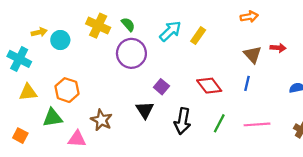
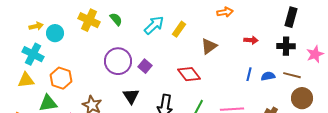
purple circle: (131, 53) -> (118, 61), moved
brown triangle: (253, 54) -> (209, 46), moved, turned 36
cyan cross: (19, 59) -> (33, 54), moved
blue line: (247, 83) -> (249, 74), moved
purple square: (161, 87) -> (145, 66), moved

